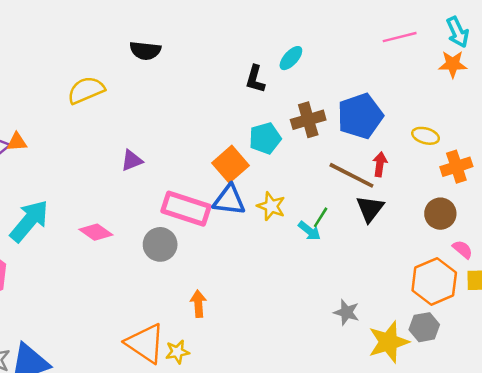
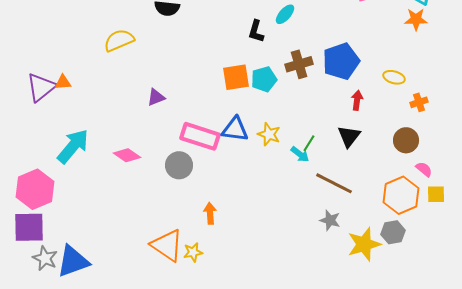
orange square: (230, 164) -> (236, 77), moved, turned 32
orange cross: (456, 167) -> (419, 102), size x0.7
brown line: (351, 175) -> (334, 183), moved

